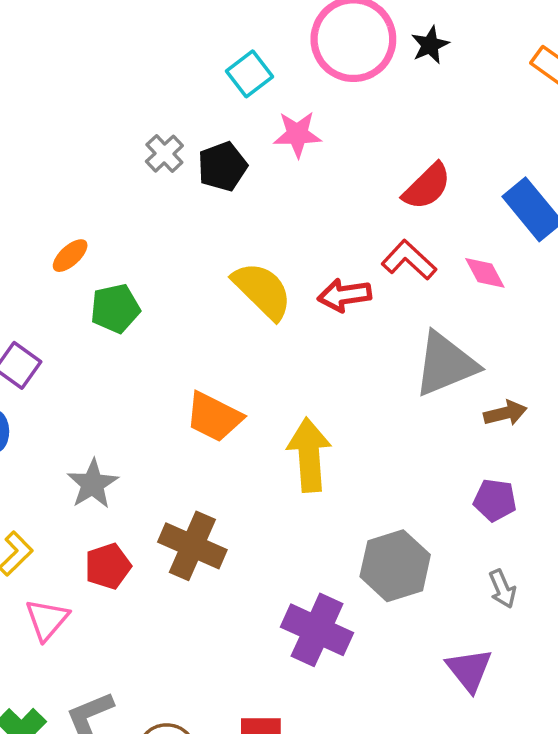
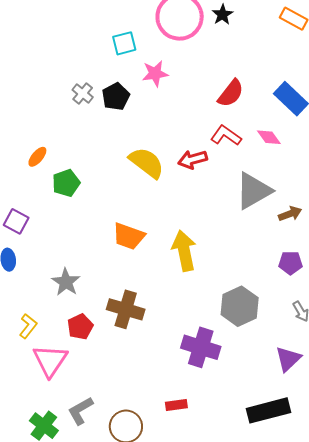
cyan square: (249, 74) -> (124, 43), turned 30
pink triangle: (47, 620) -> (50, 361), size x1.4
purple triangle: (469, 670) -> (288, 359), turned 32

